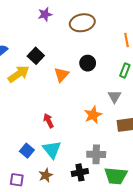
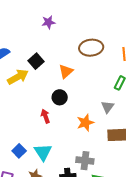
brown ellipse: (82, 23) -> (91, 48), moved
black circle: (88, 63) -> (60, 97), moved
orange triangle: (61, 75) -> (66, 71), moved
red arrow: (48, 121) -> (45, 116), moved

